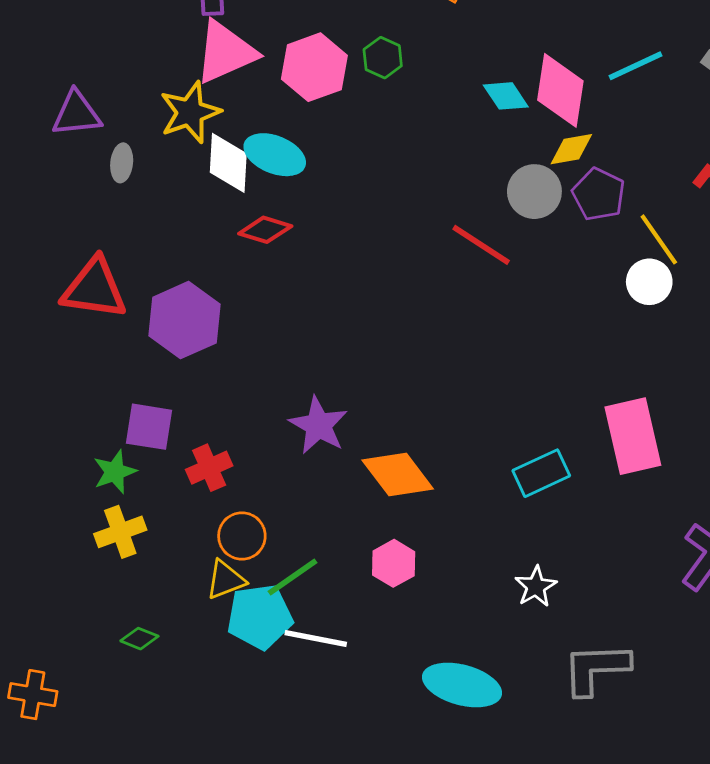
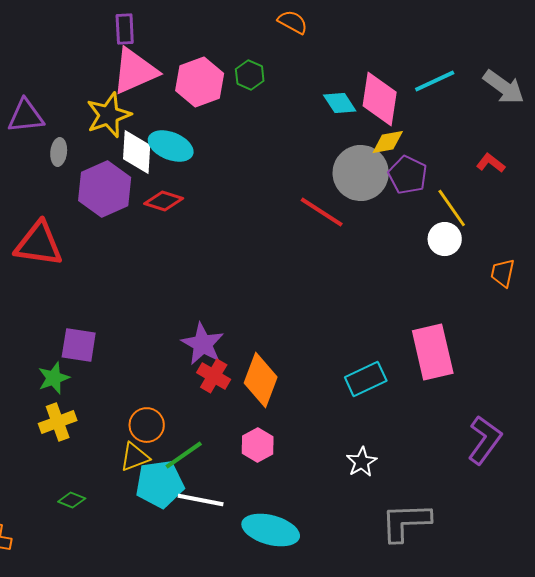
gray circle: (534, 192) -> (361, 173), size x1.4
purple hexagon: (185, 320) -> (105, 189), moved
red cross: (209, 468) -> (214, 376), moved, turned -36
orange diamond: (398, 475) -> (261, 380), turned 58
cyan ellipse: (462, 685) -> (271, 530), moved

